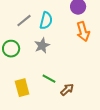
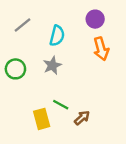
gray line: (24, 21) -> (23, 25), moved
yellow rectangle: (22, 88) -> (42, 119), moved

